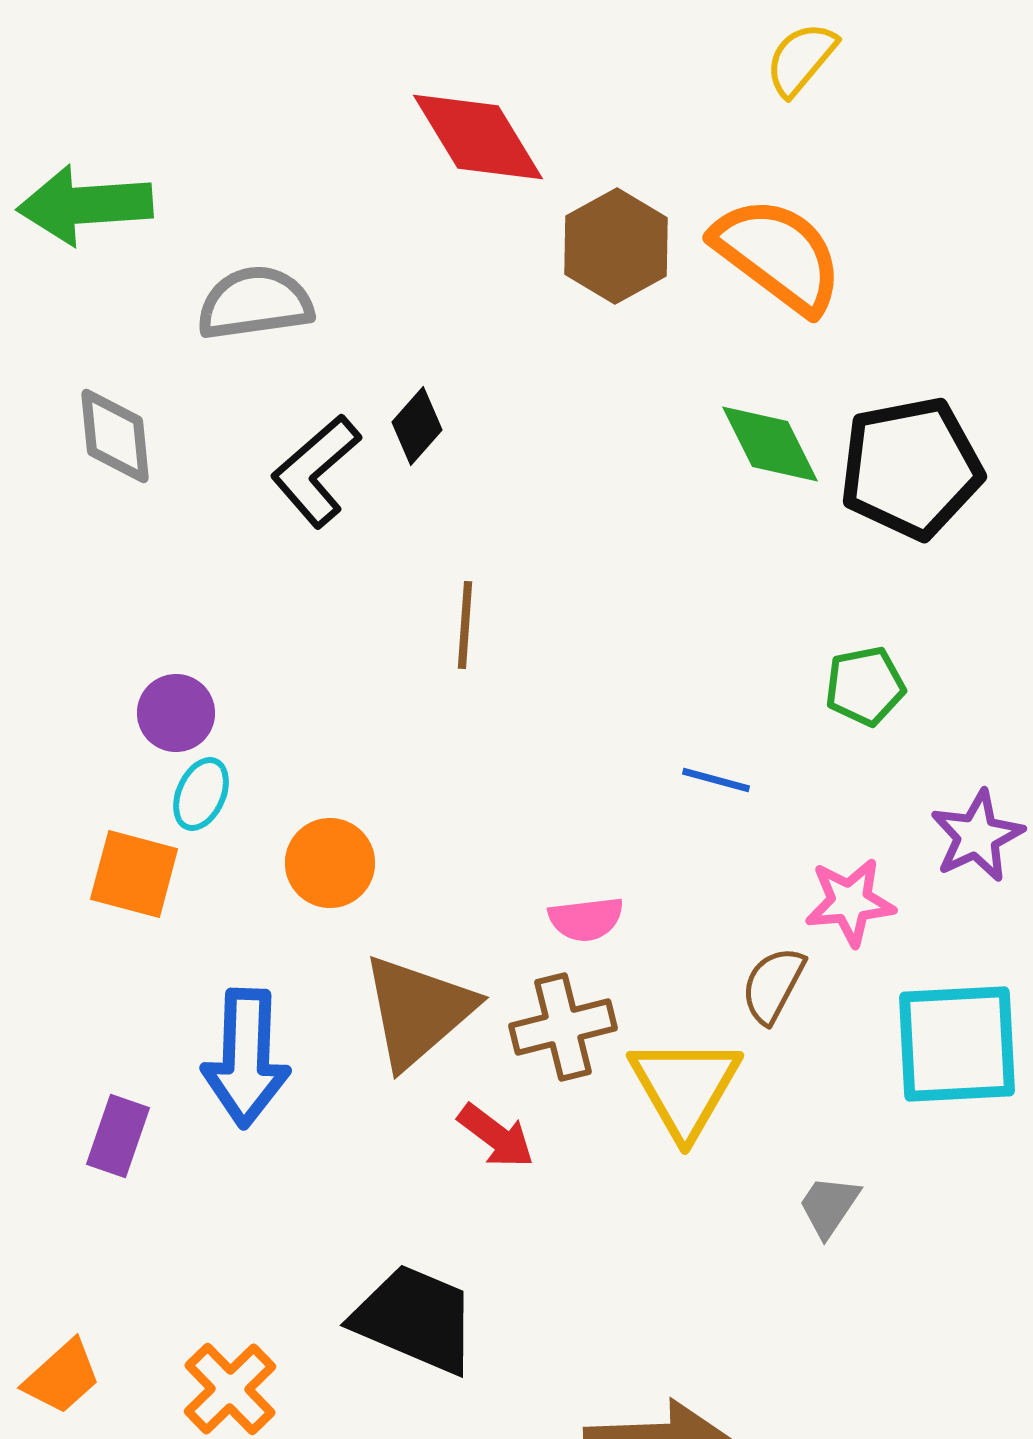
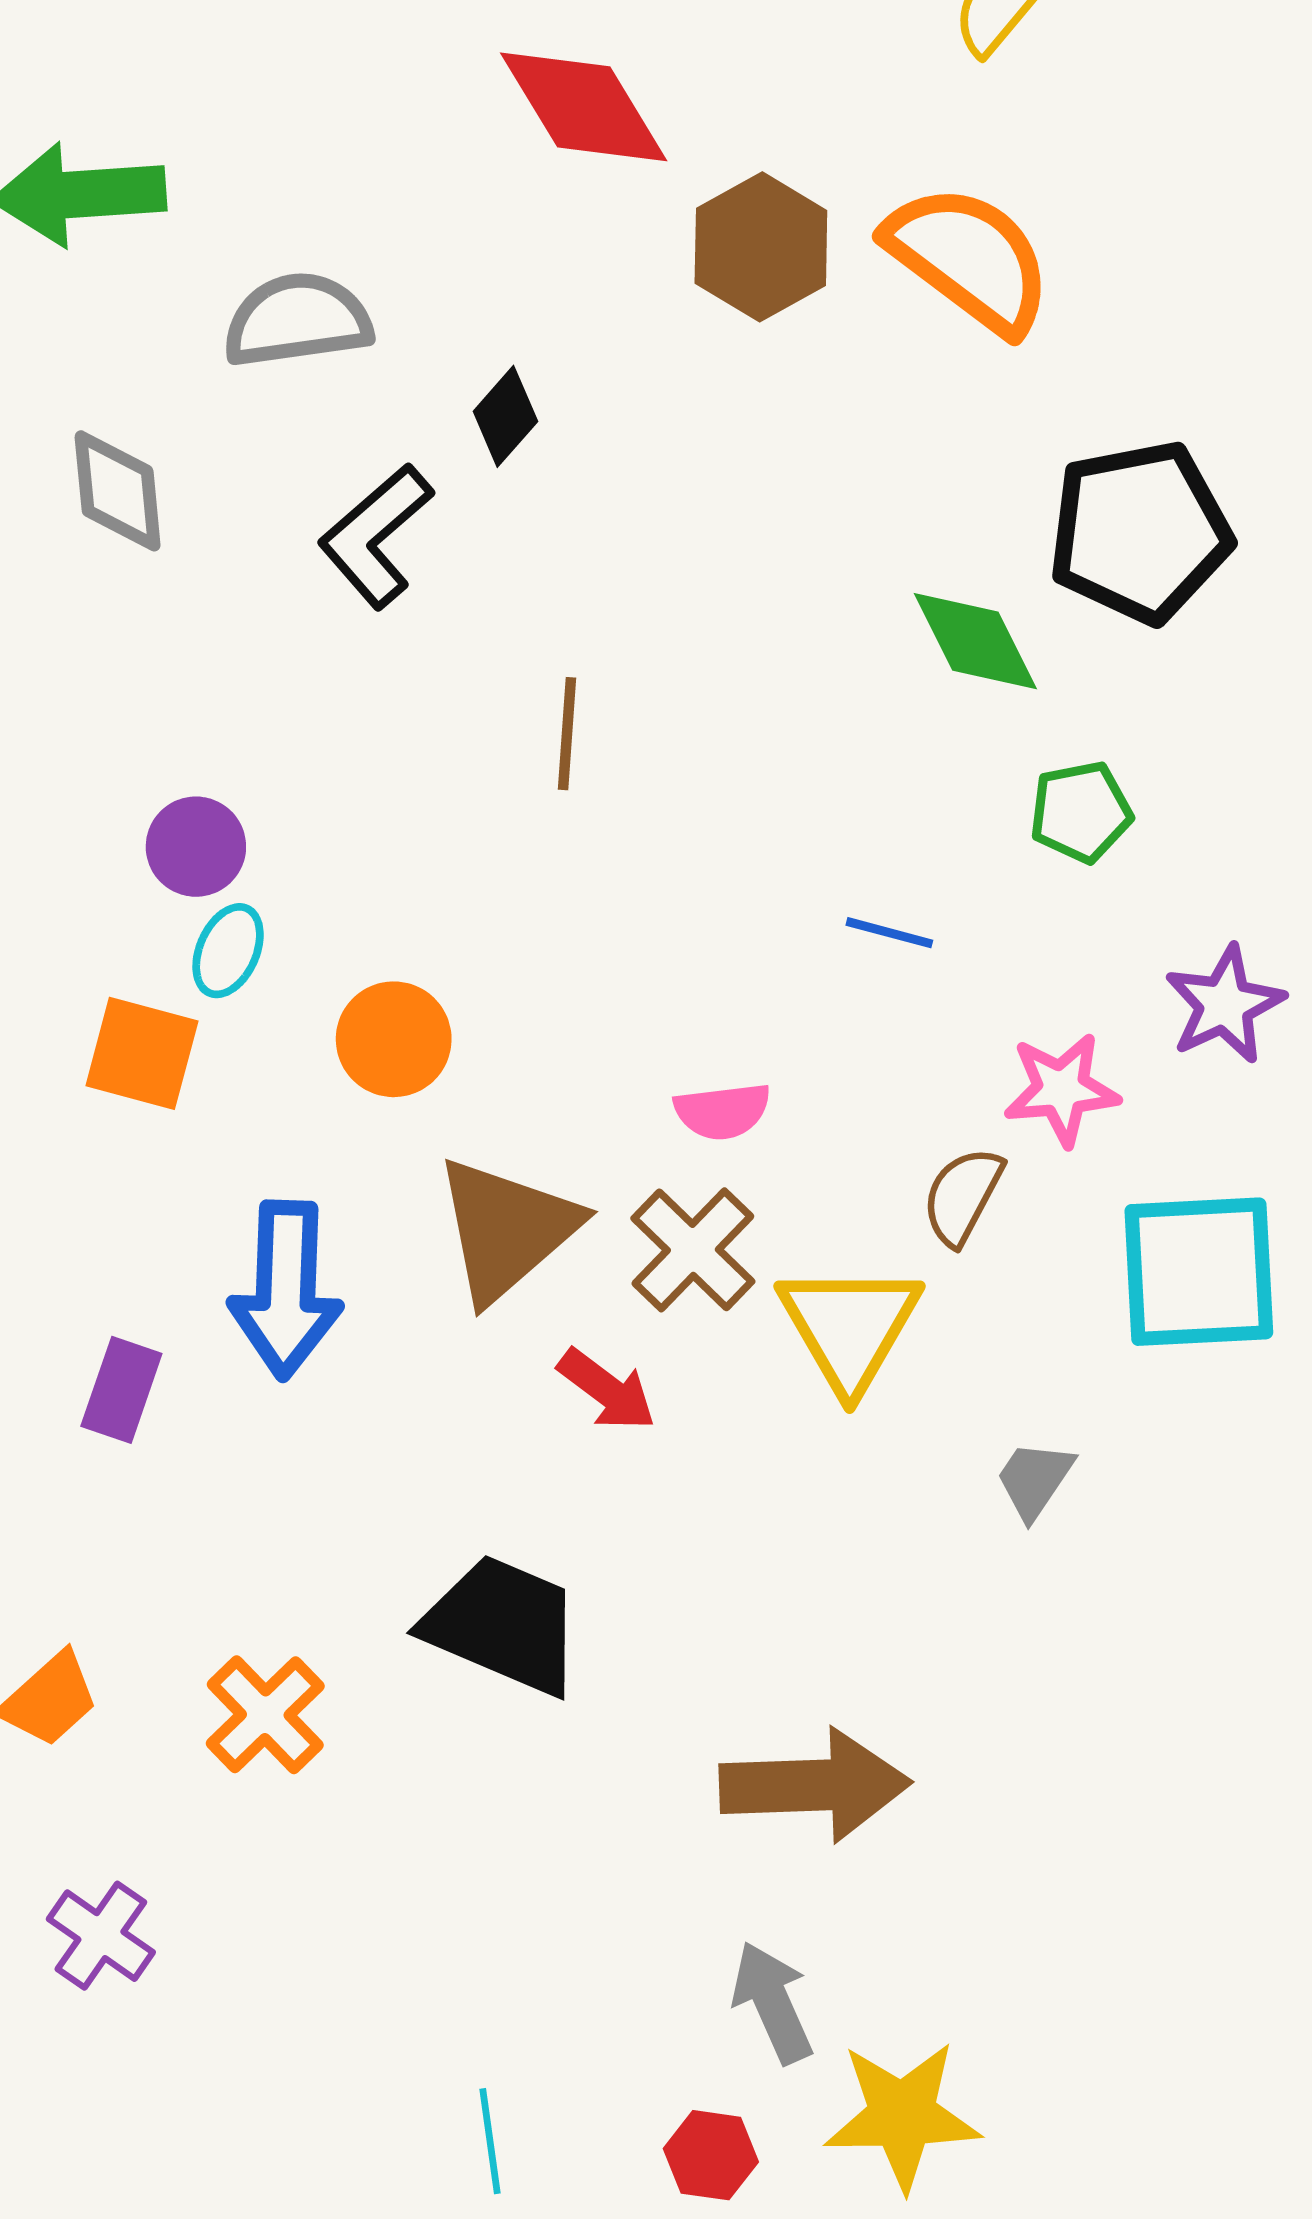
black diamond: (417, 426) -> (505, 416), moved
green diamond: (770, 444) -> (975, 641), moved
brown cross: (563, 1027) -> (693, 1250), turned -32

